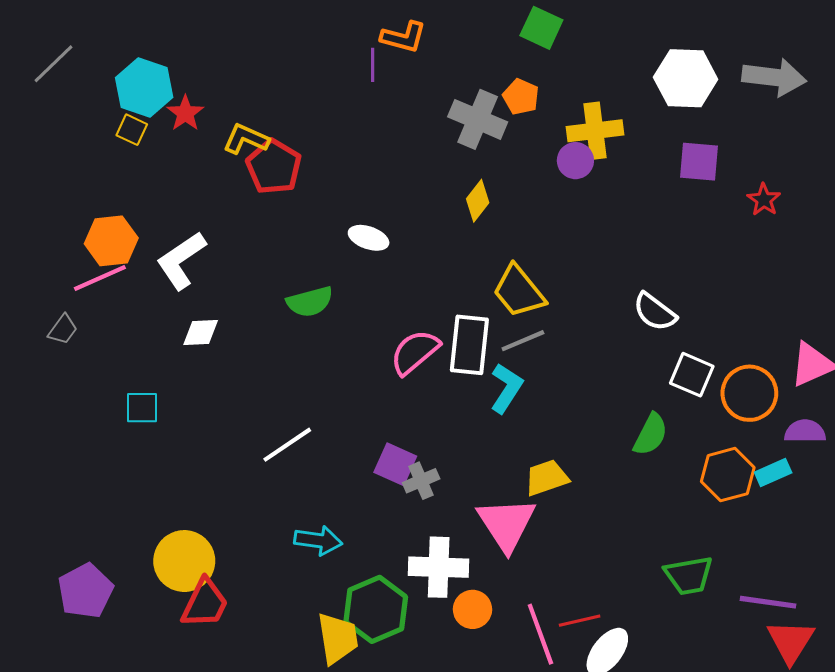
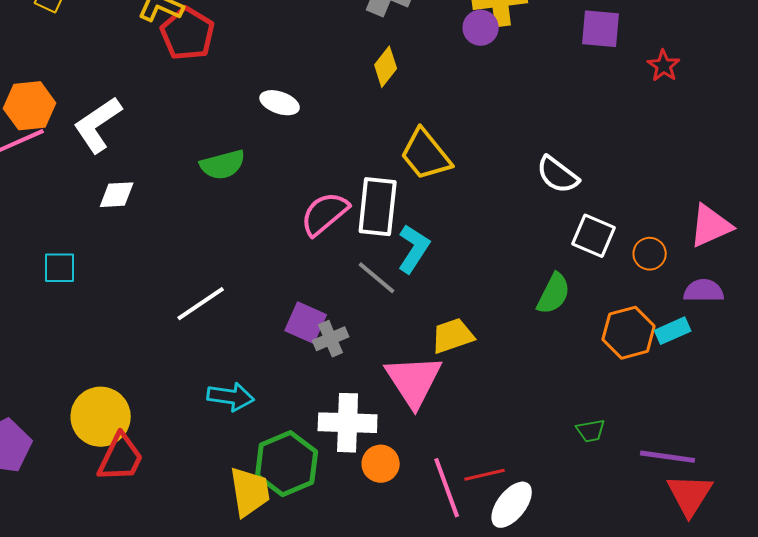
gray line: (523, 341) -> (377, 278), moved, turned 63
orange circle: (749, 393) -> (650, 254), size x0.6
green trapezoid: (689, 575) -> (591, 431), size x0.6

